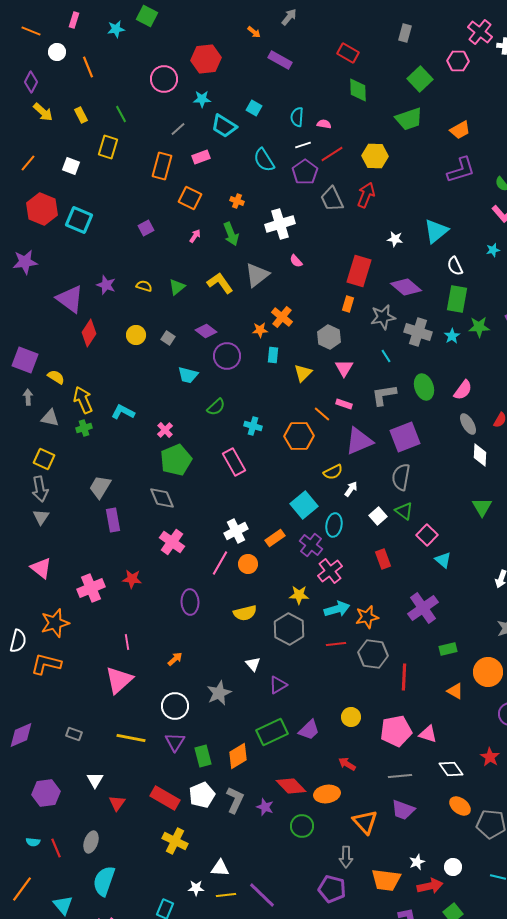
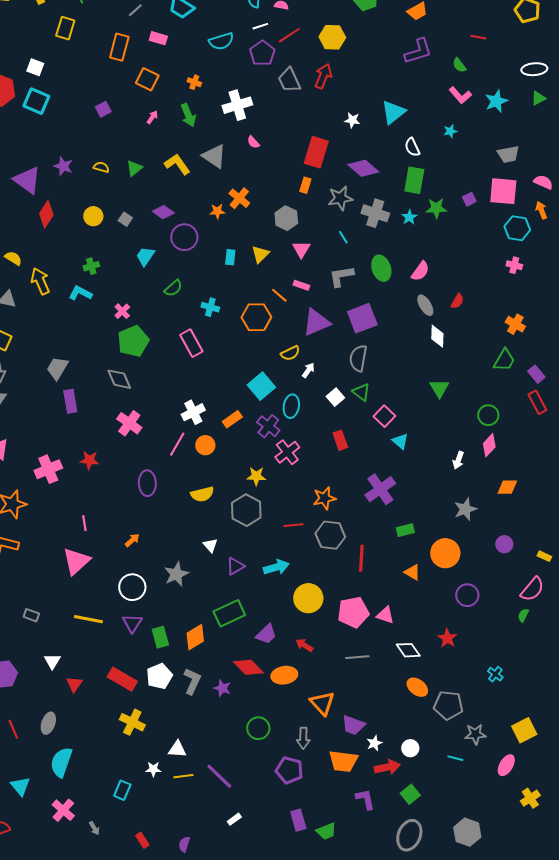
pink rectangle: (201, 157) -> (158, 38), turned 36
cyan semicircle: (264, 160) -> (221, 41), turned -75
white square: (71, 166) -> (35, 67), moved
gray triangle: (257, 275) -> (214, 156), turned -48
cyan rectangle: (273, 355) -> (230, 257), moved
cyan trapezoid: (188, 375) -> (145, 256), turned 110
green cross: (84, 428) -> (91, 266), moved
cyan arrow: (337, 609) -> (276, 567), moved
yellow circle: (351, 717) -> (308, 598), size x1.5
purple trapezoid: (309, 730) -> (266, 634), moved
purple trapezoid: (403, 810) -> (353, 725), moved
green circle: (302, 826) -> (258, 728), moved

